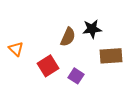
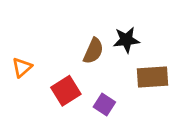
orange triangle: (16, 49) -> (22, 67), turned 35

